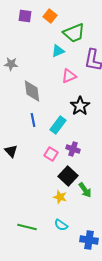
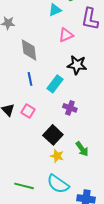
black star: (80, 106) -> (77, 65), turned -30
pink square: (51, 154) -> (28, 111), moved
black square: (68, 176) -> (53, 135), moved
cyan semicircle: (61, 225) -> (58, 184), size x1.6

